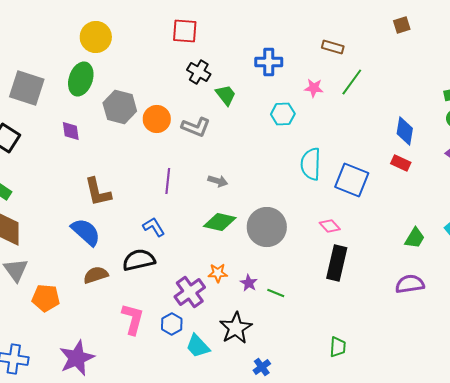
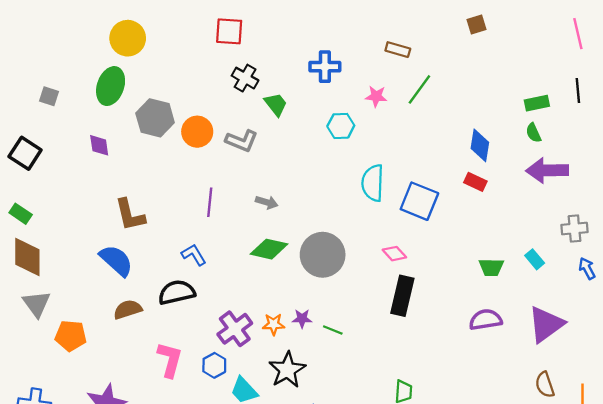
gray square: (27, 88) -> (49, 96), size x0.5
green trapezoid: (415, 238) -> (491, 267), turned 60
orange star: (218, 273) -> (274, 324), moved
purple star: (249, 283) -> (302, 319), turned -30

